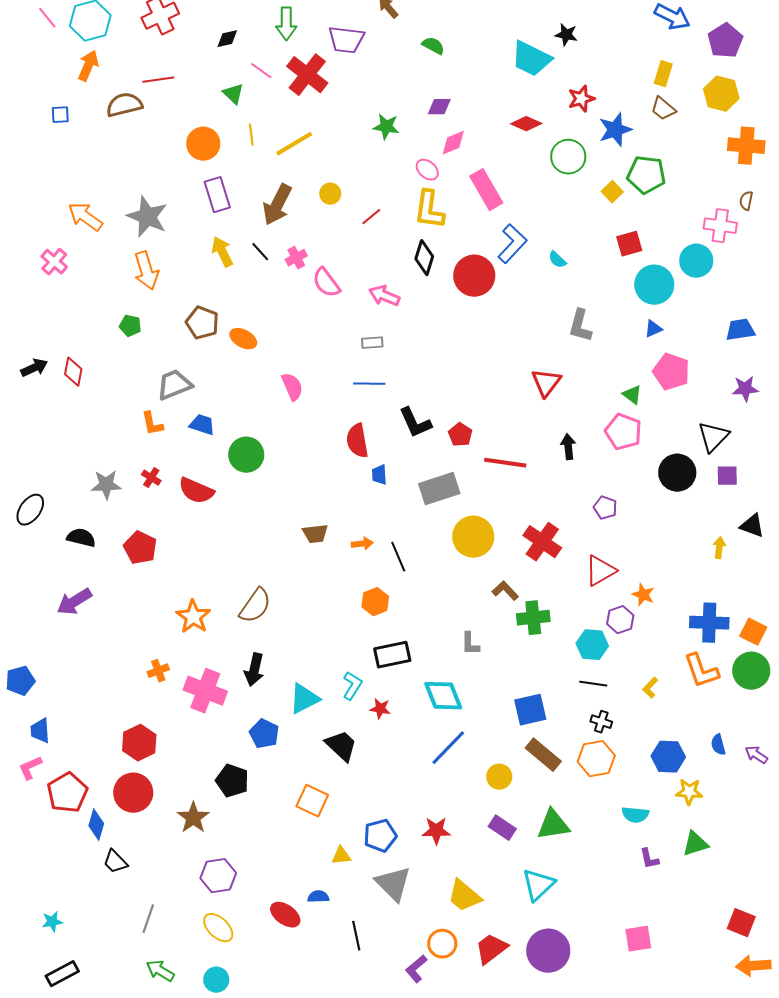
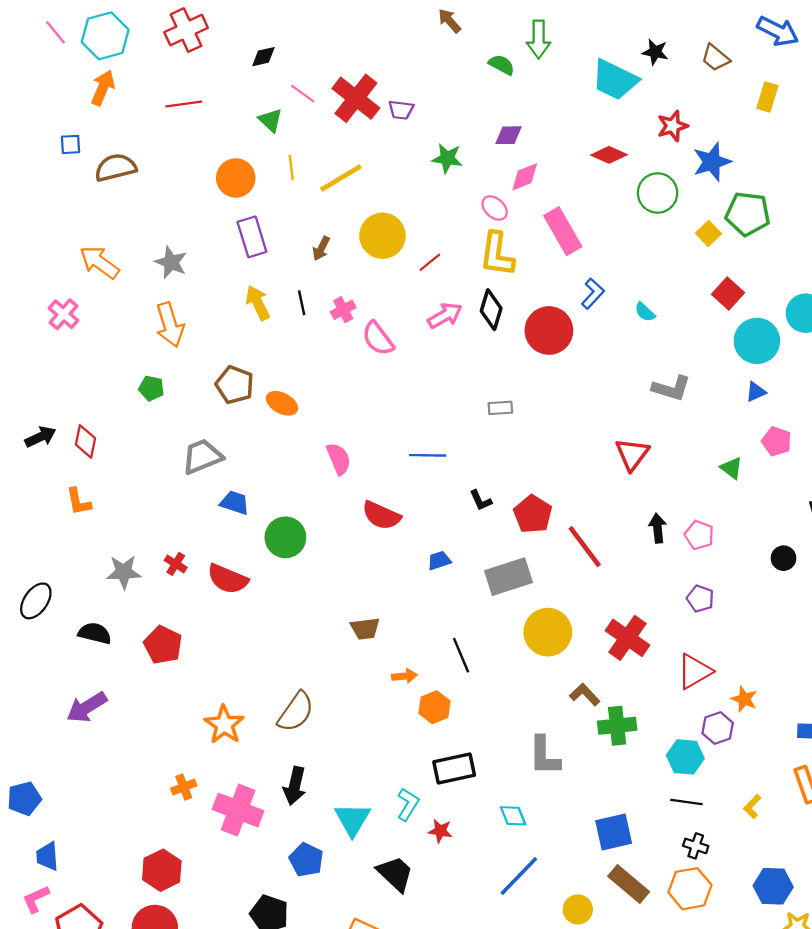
green arrow: (286, 24) -> (539, 39), moved
purple trapezoid: (346, 40) -> (401, 110), moved, size x0.6
brown semicircle: (124, 105) -> (116, 168), moved
brown trapezoid: (663, 109) -> (715, 58), moved
yellow circle: (330, 194) -> (383, 236), size x1.8
brown arrow: (277, 205) -> (321, 248), size x0.5
gray star: (147, 217) -> (171, 262), size x0.7
blue L-shape: (512, 244) -> (593, 294), size x0.7
red square: (629, 244) -> (728, 294), turned -32
black line: (260, 252) -> (302, 303), turned 30
pink arrow: (384, 296) -> (445, 315), moved, turned 128
gray L-shape: (580, 326) -> (671, 388), turned -88
gray rectangle: (372, 343) -> (500, 408), moved
pink pentagon: (671, 372) -> (777, 441), size x0.7
black L-shape: (415, 423) -> (481, 500), size x0.6
orange L-shape: (152, 424) -> (79, 502), moved
pink pentagon: (623, 432) -> (699, 535), moved, size x0.7
red pentagon: (460, 435) -> (533, 514), size x1.4
red semicircle: (357, 441) -> (381, 515), moved, turned -56
red line: (505, 463) -> (585, 547), turned 45
black circle: (677, 473) -> (783, 558), size x0.6
blue trapezoid: (379, 475) -> (439, 560), turned 75
orange arrow: (362, 544) -> (404, 676), moved
gray L-shape: (470, 644) -> (544, 756), size x1.5
cyan diamond: (443, 696) -> (513, 816), size x0.6
cyan triangle: (304, 699) -> (352, 819), turned -32

